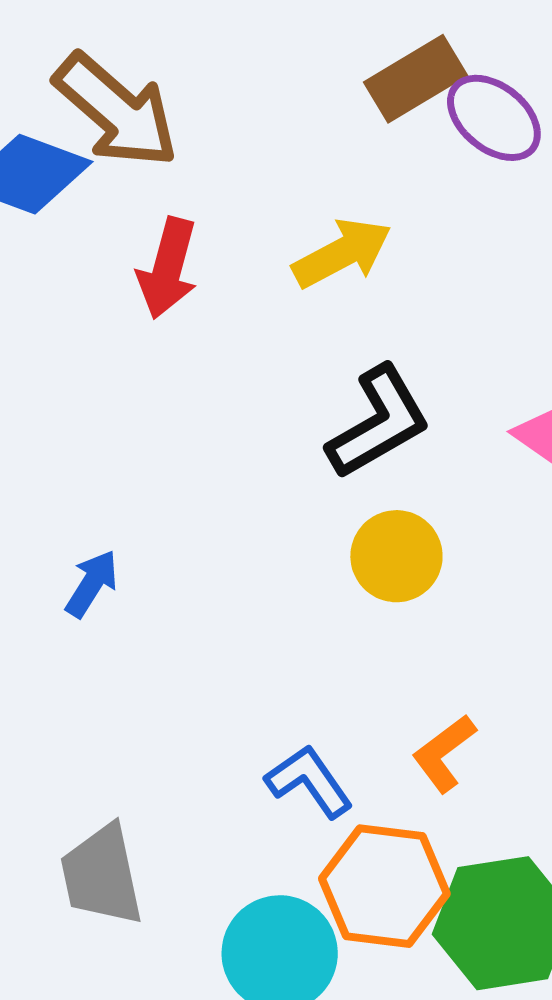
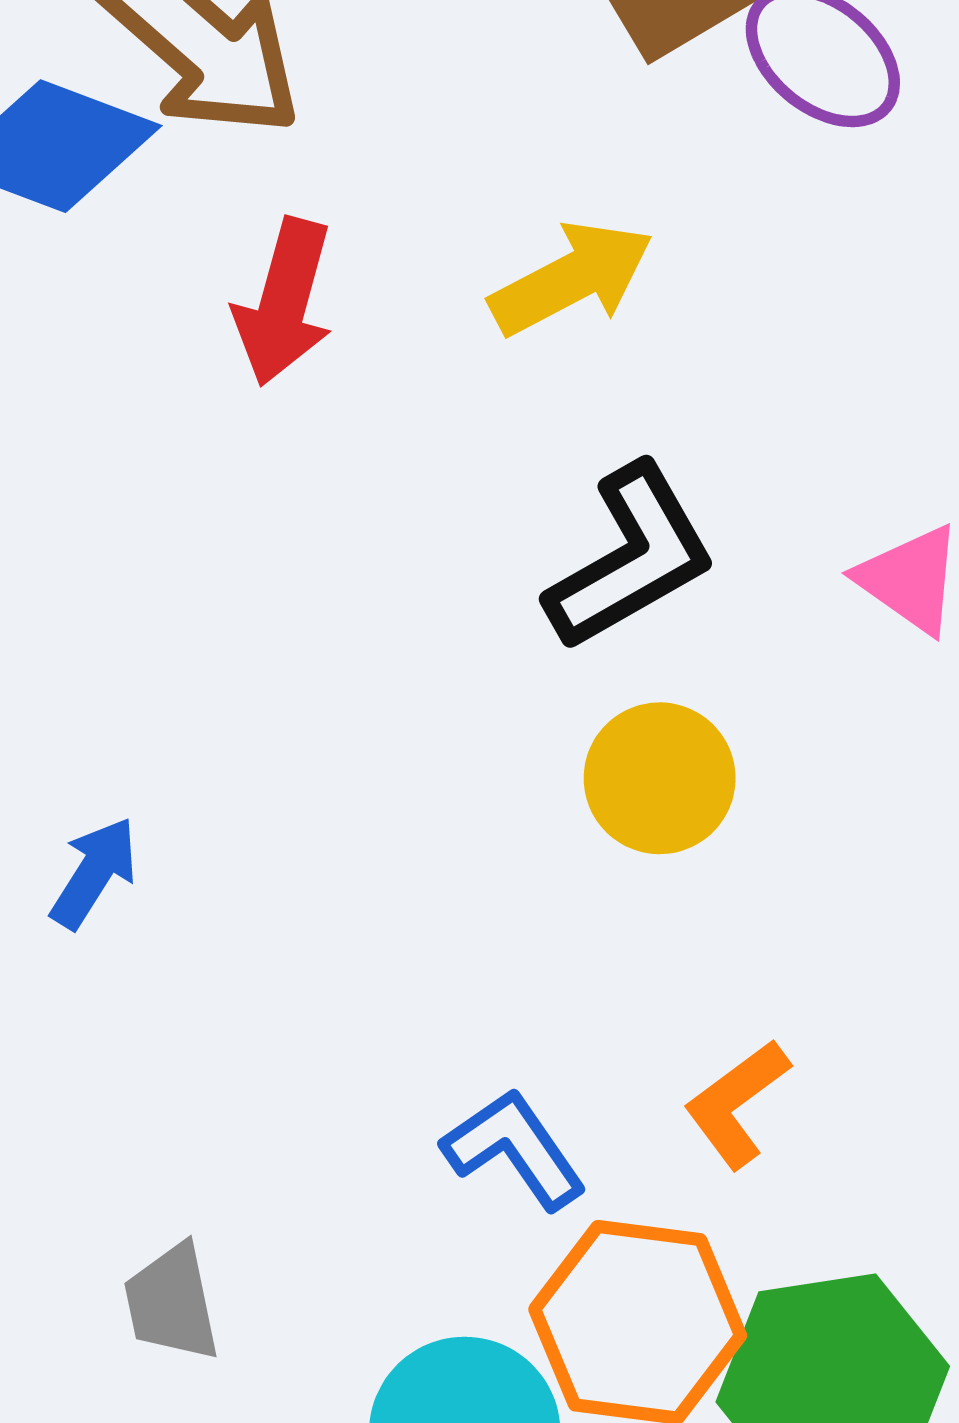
blue arrow: (92, 584) -> (94, 873), moved
gray trapezoid: (102, 875) -> (172, 1303), size x0.7

